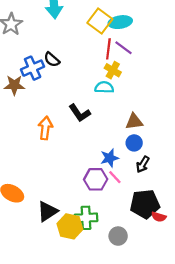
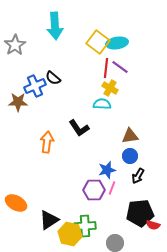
pink line: (115, 177) -> (112, 188), turned 64

